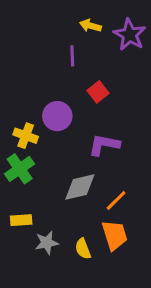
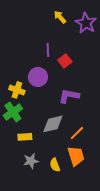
yellow arrow: (90, 26) -> (60, 17), turned 32
purple line: (72, 56) -> (48, 50), moved
yellow rectangle: (21, 220) -> (25, 137), moved

